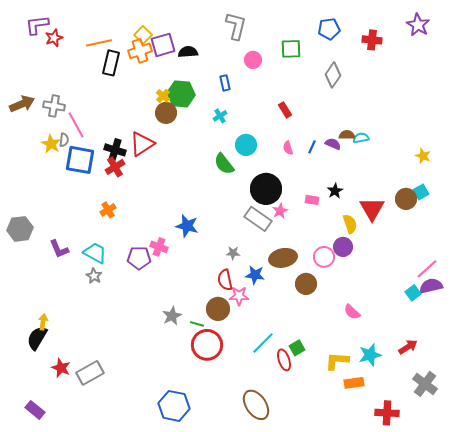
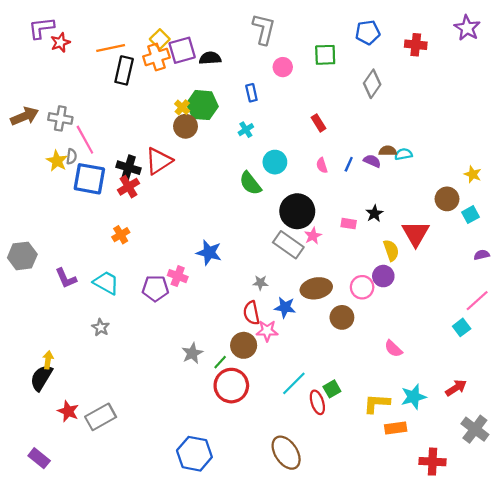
brown circle: (406, 199) -> (447, 199), moved
gray star: (94, 276) -> (101, 327), moved
purple semicircle: (431, 286) -> (482, 255), moved, size x0.6
green line: (197, 324) -> (220, 362), turned -64

